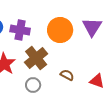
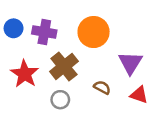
purple triangle: (92, 27) -> (130, 63), moved

